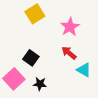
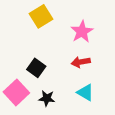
red arrow: (69, 53) -> (81, 62), turned -49
cyan triangle: (84, 70) -> (85, 92), moved

